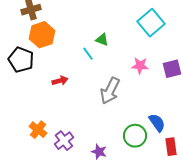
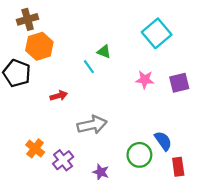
gray arrow: (110, 91) -> (92, 125), moved, turned -128

